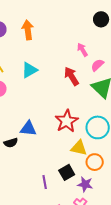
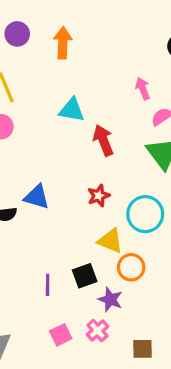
cyan triangle: (29, 70) -> (72, 110), moved, turned 30
red arrow: (71, 76) -> (103, 140), moved
red star: (67, 121) -> (99, 196), size x0.6

